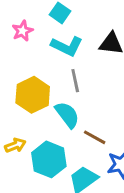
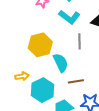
gray line: (75, 81) -> (79, 41), moved
brown line: (95, 137) -> (76, 81), turned -49

